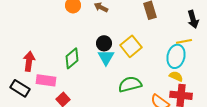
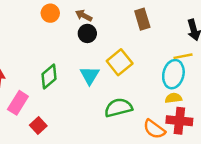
black circle: (104, 43) -> (87, 33), moved
yellow semicircle: (176, 76) -> (173, 98), turned -32
pink rectangle: (46, 80) -> (18, 103), turned -66

